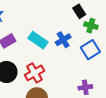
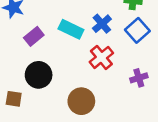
red cross: (35, 73) -> (101, 57), moved

